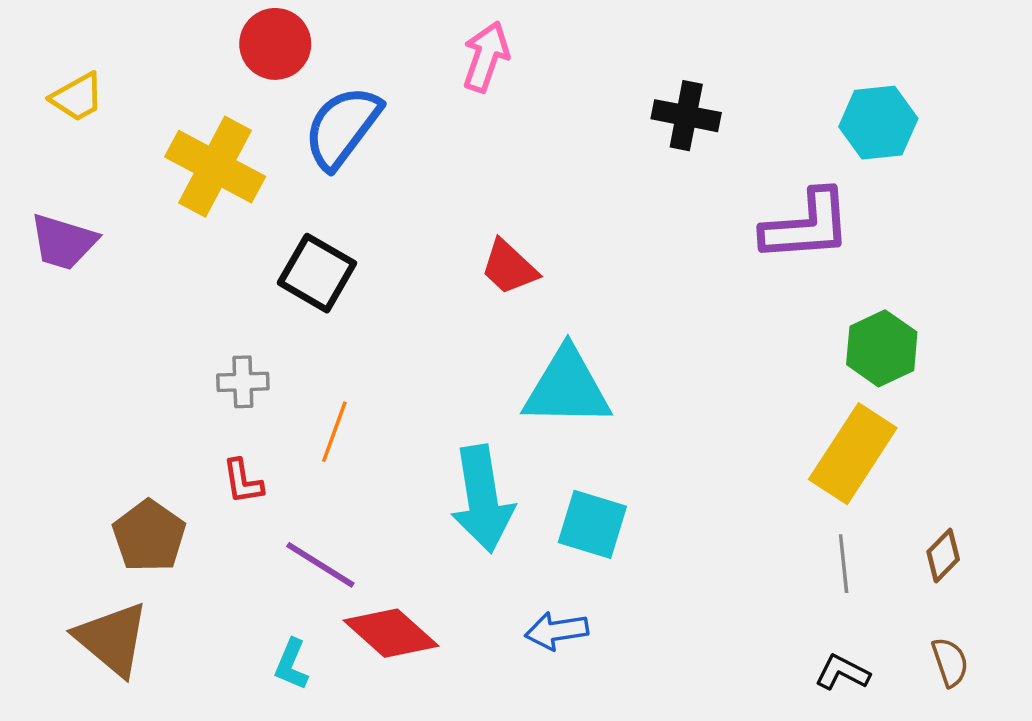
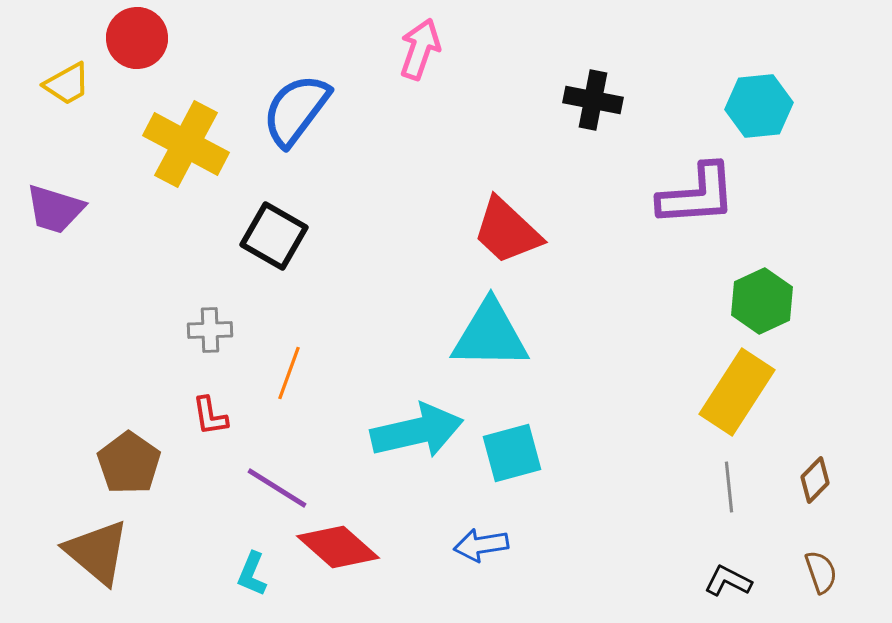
red circle: (275, 44) -> (137, 38), moved
red trapezoid: (509, 267) -> (507, 231), moved, size x1.4
cyan arrow: (482, 499) -> (417, 431), turned -94
cyan square: (592, 524) -> (512, 453), turned -32

